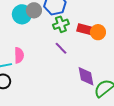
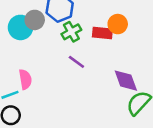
orange circle: (98, 32) -> (118, 24), moved
purple diamond: (86, 76) -> (126, 81), moved

